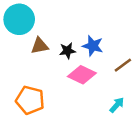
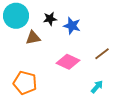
blue star: (93, 46) -> (72, 26), moved
black star: (67, 51) -> (50, 19), moved

